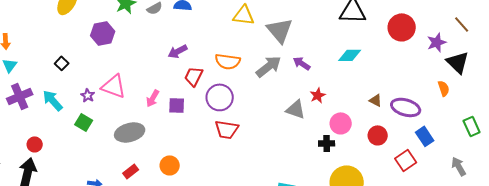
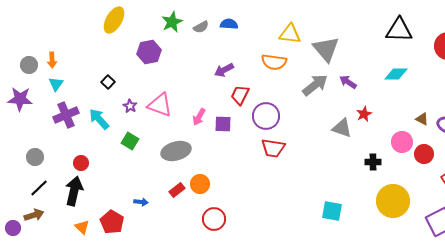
orange semicircle: (228, 61) -> (274, 62), moved
purple star: (88, 95) -> (130, 106), moved
pink circle: (341, 123) -> (402, 142), moved
orange circle: (170, 165) -> (200, 184), moved

